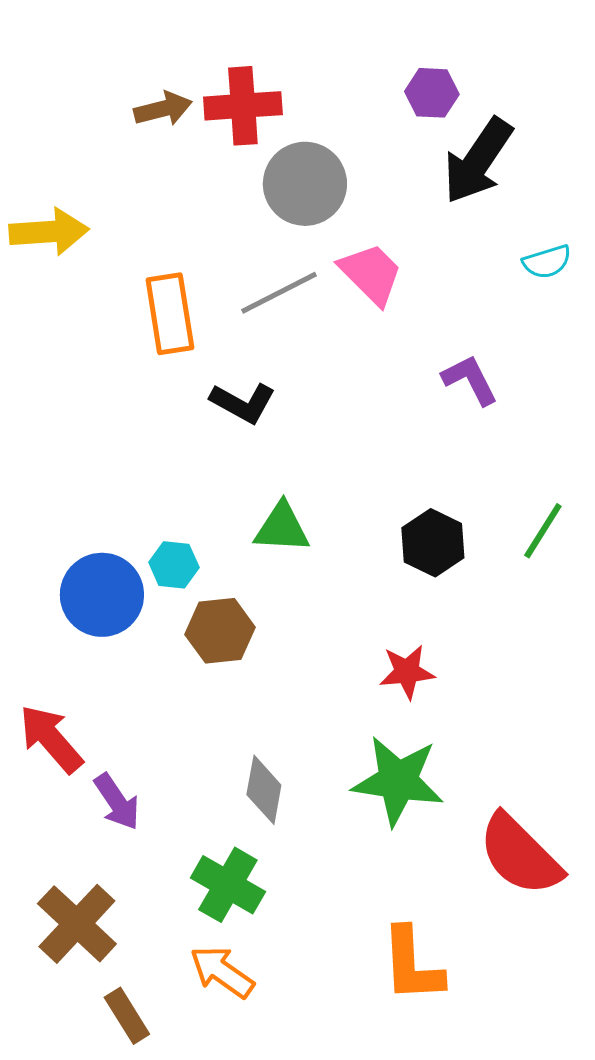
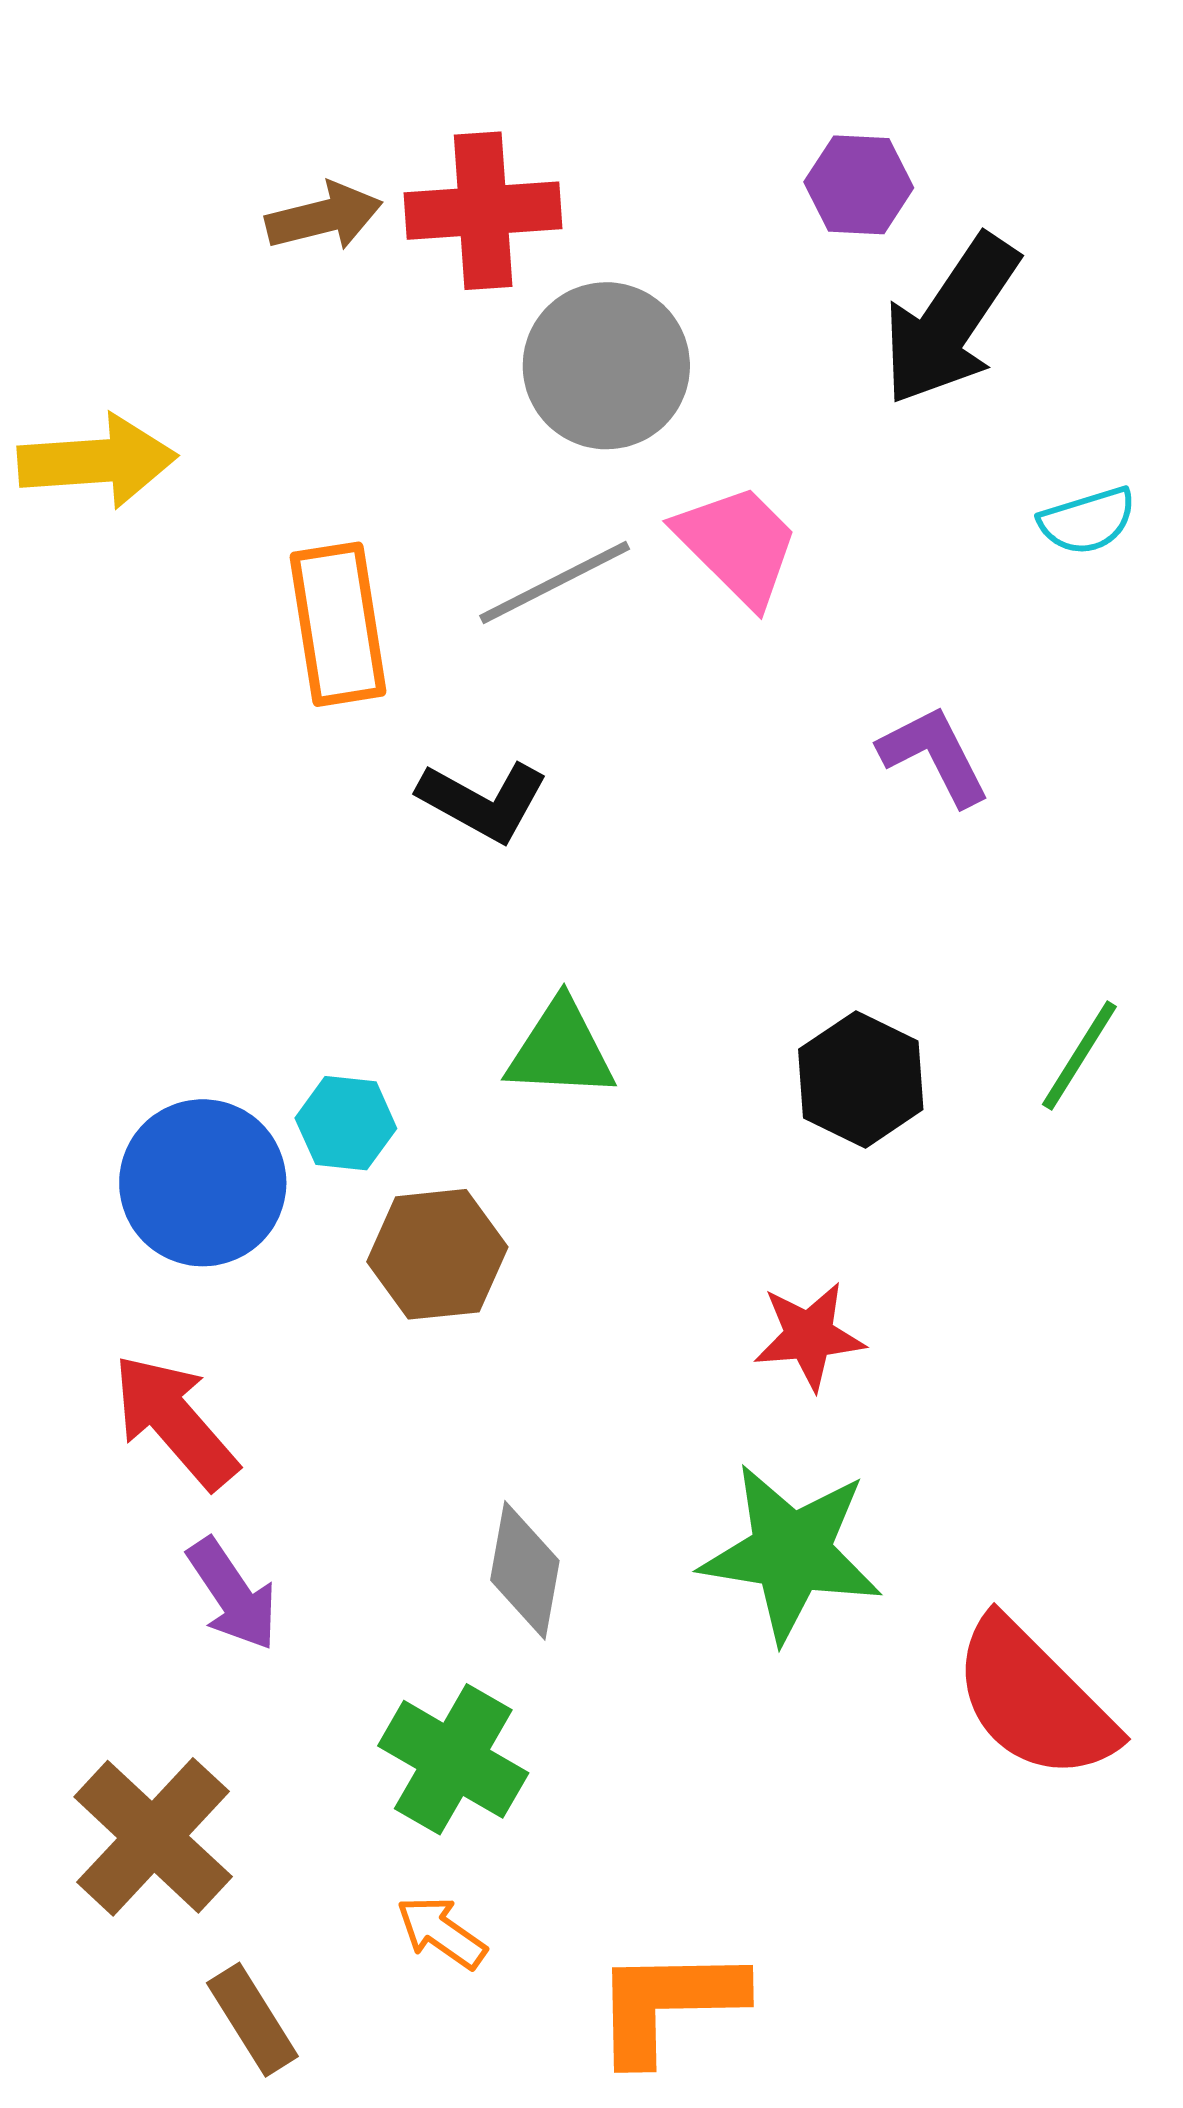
red arrow: (51, 739) -> (175, 1421), moved
orange L-shape: (412, 965) -> (668, 2004), moved, turned 92
orange arrow: (222, 972) -> (441, 1932), size x0.7

